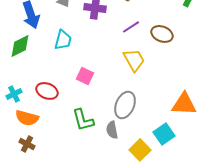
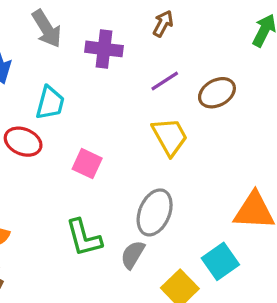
brown ellipse: (162, 34) -> (217, 93), turned -50
red ellipse: (47, 91) -> (23, 142), moved
gray semicircle: (112, 130) -> (133, 255), turned 42

